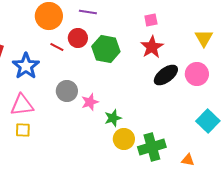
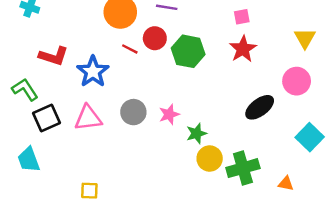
black ellipse: (166, 75) -> (260, 107), moved
gray circle: (67, 91) -> (133, 112), moved
yellow square: (23, 130) -> (89, 191), moved

